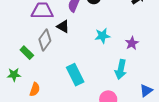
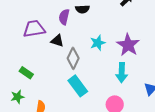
gray diamond: (45, 40) -> (73, 58), moved
purple star: (132, 43) -> (128, 45), size x1.6

